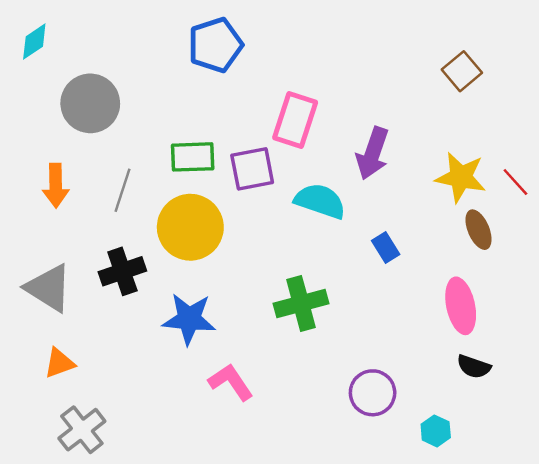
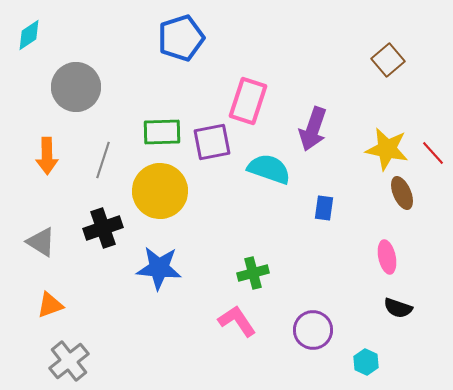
blue rectangle: (386, 247) -> (324, 208), turned 40
gray triangle: (49, 288) -> (41, 242), size x0.7
green cross: (301, 303) -> (253, 273), moved, size x0.7
pink ellipse: (461, 306) -> (387, 257), size x0.7
pink L-shape: (231, 382) -> (237, 321), moved

